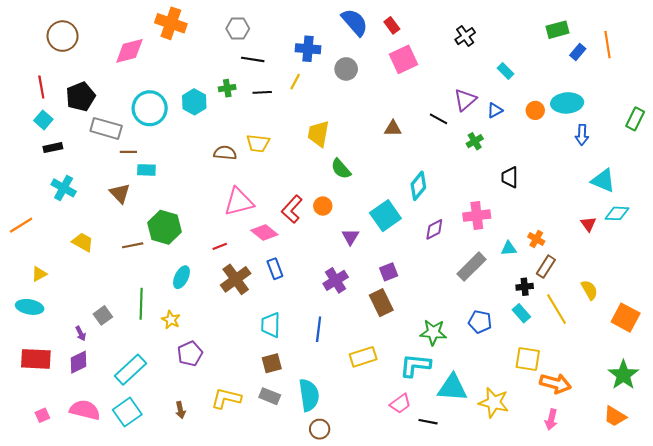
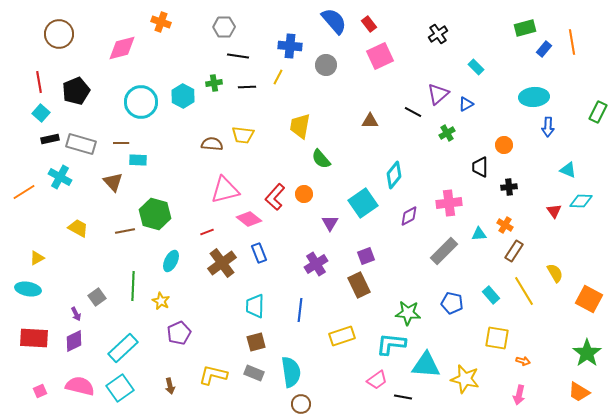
orange cross: (171, 23) -> (161, 22), size x0.7
orange circle: (535, 110) -> (504, 145), moved
gray rectangle: (106, 128) -> (81, 144), moved
cyan triangle: (603, 181) -> (568, 170), size x0.7
orange line: (21, 225) -> (24, 192), moved
black cross: (525, 287) -> (509, 187), moved
orange arrow: (555, 383) -> (523, 361), size x0.5

